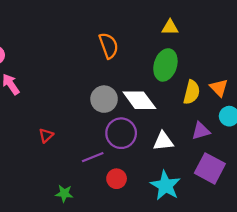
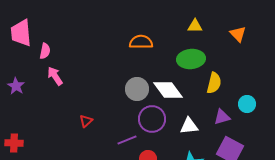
orange semicircle: (109, 46) -> (141, 42), turned -70
green ellipse: (165, 65) -> (191, 59), turned 68
orange triangle: (219, 88) -> (238, 34), moved

